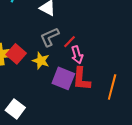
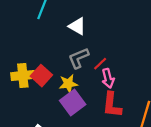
yellow star: (41, 61) -> (68, 84), turned -30
purple square: (63, 78) -> (73, 103), moved, turned 30

